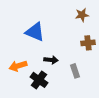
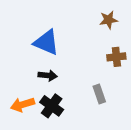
black arrow: (51, 60) -> (48, 75), moved
orange arrow: (18, 66) -> (22, 105), moved

